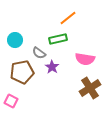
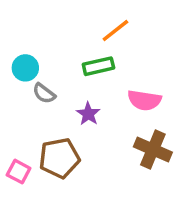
gray semicircle: (39, 53) -> (44, 93), moved
brown pentagon: (22, 72) -> (59, 158), moved
brown cross: (90, 88) -> (153, 150), turned -35

